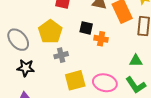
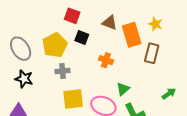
black square: (86, 28) -> (82, 37), moved
green triangle: (136, 61) -> (123, 89), moved, turned -48

